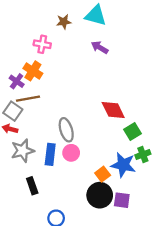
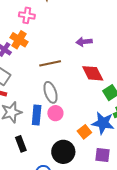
purple arrow: (100, 47) -> (84, 42), moved, turned -35
brown line: (28, 99) -> (50, 63), moved
black circle: (100, 195) -> (63, 152), moved

